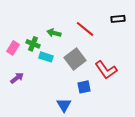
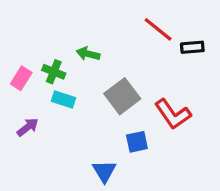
black rectangle: (118, 19) -> (192, 47), moved
red line: (85, 29) -> (158, 29), moved
cyan rectangle: (46, 57) -> (64, 99), moved

